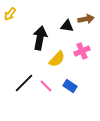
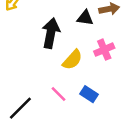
black line: (24, 83) -> (20, 108), moved

